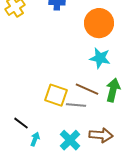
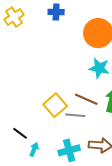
yellow square: (56, 95) -> (55, 105), turned 30
cyan cross: (70, 140) -> (69, 150), turned 30

